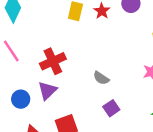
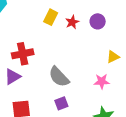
gray semicircle: (101, 78) -> (59, 77), size x1.6

